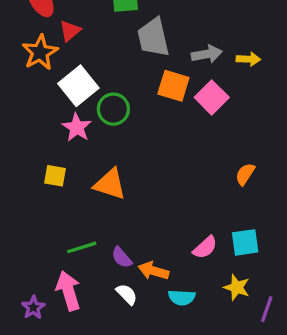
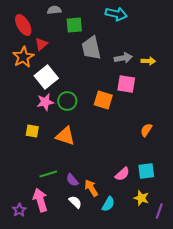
orange square: (173, 86) -> (103, 100), moved
pink square: (212, 97) -> (126, 84), turned -36
green circle: (113, 109) -> (67, 101), moved
pink star: (77, 127) -> (45, 102), turned 30
orange arrow: (153, 271) -> (91, 188), turned 42
cyan semicircle: (182, 297) -> (108, 204), turned -63

